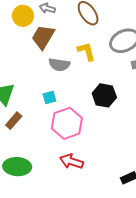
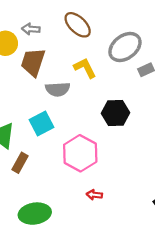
cyan square: (49, 98) -> (42, 124), moved, size x1.5
red arrow: (71, 161) -> (94, 195), size x0.6

